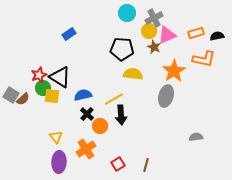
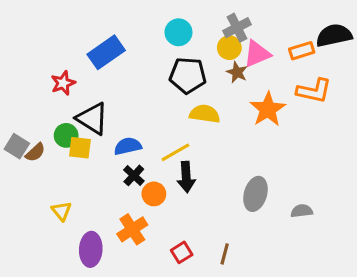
cyan circle: (127, 13) -> (178, 32), moved
blue rectangle: (69, 34) -> (106, 52), size x1.6
black semicircle: (217, 36) -> (334, 35), moved, size x1.6
red star: (39, 75) -> (63, 83), moved
gray ellipse: (166, 96) -> (255, 194), moved
yellow triangle: (56, 137) -> (61, 211), moved

